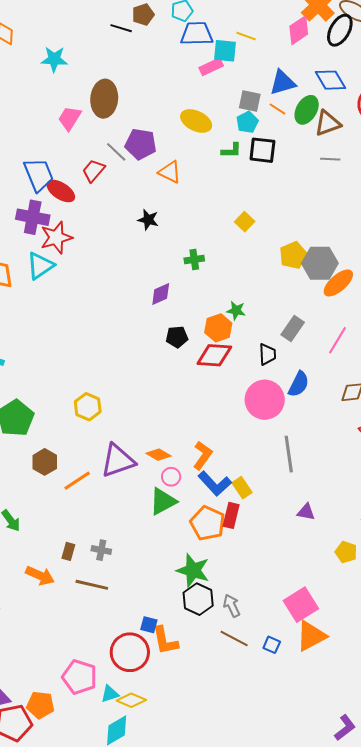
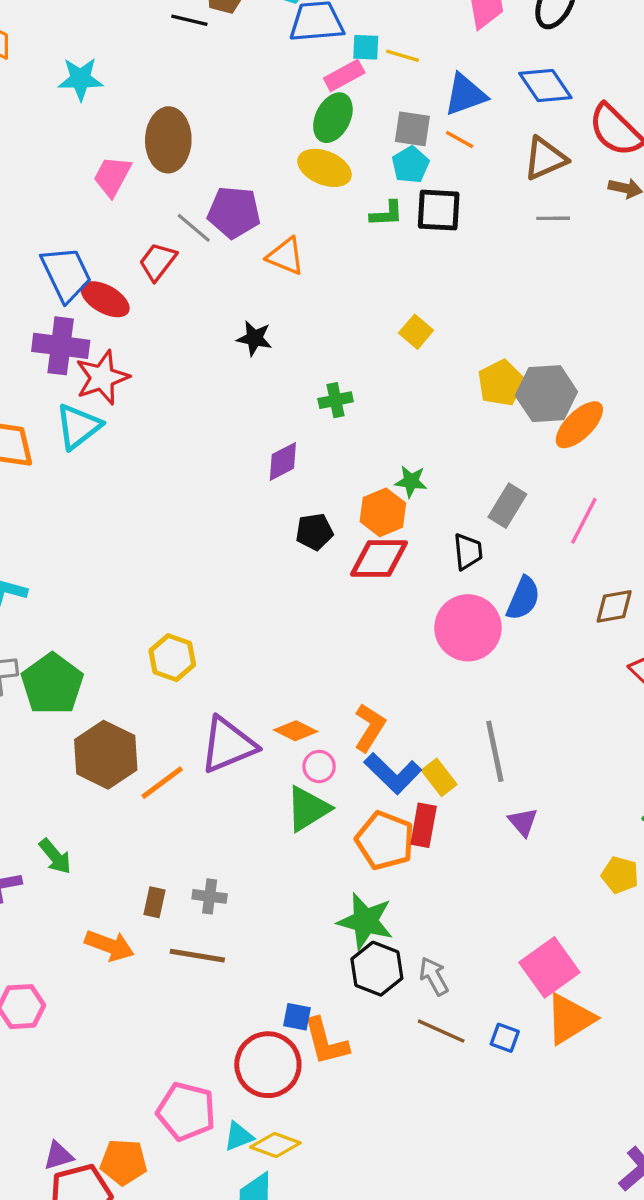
yellow line: (246, 36) -> (402, 56), moved
cyan square: (225, 51) -> (366, 47), size x0.7
green ellipse: (307, 110) -> (333, 118), moved
gray line: (289, 454) -> (495, 751), moved
brown hexagon: (45, 462) -> (106, 755), size x1.5
purple triangle: (306, 512) -> (523, 822), moved, turned 42

